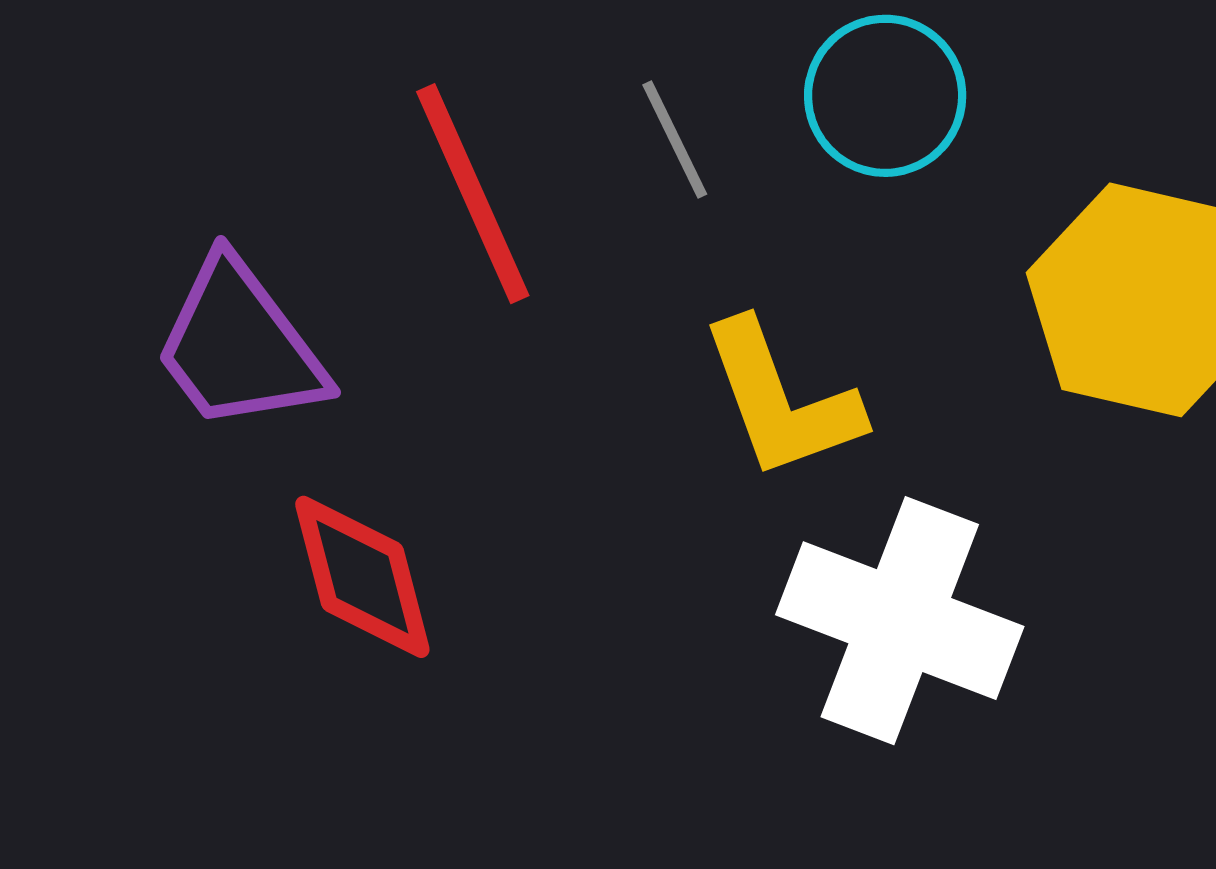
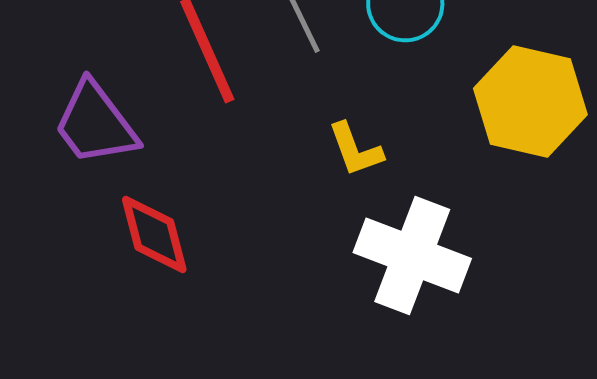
yellow L-shape: (781, 400) -> (355, 150), size x0.7

